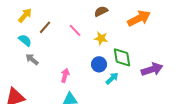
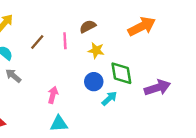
brown semicircle: (101, 11) -> (88, 26), moved
brown line: (45, 27) -> (37, 42), moved
pink line: (75, 30) -> (65, 41), turned 40

